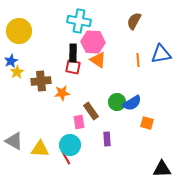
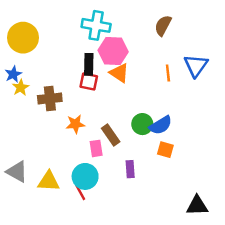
blue triangle: (161, 54) -> (196, 66), turned -45
orange star: (62, 93) -> (75, 124), moved
orange square: (147, 123) -> (165, 150), moved

